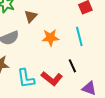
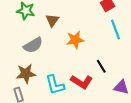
cyan line: (79, 37) -> (116, 29), moved

